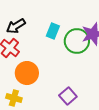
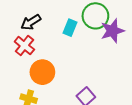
green circle: (77, 41) -> (95, 16), moved

